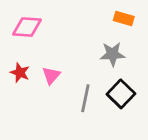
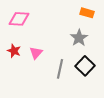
gray star: (112, 54) -> (79, 38), turned -30

